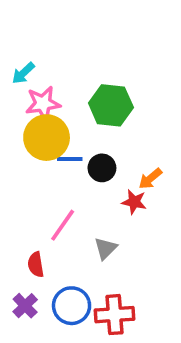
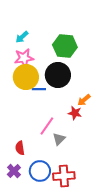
cyan arrow: (23, 73) -> (22, 37), moved
green hexagon: (111, 105) -> (65, 46), moved
black circle: (102, 168) -> (58, 75), moved, size x1.6
pink line: (63, 225) -> (47, 126), moved

